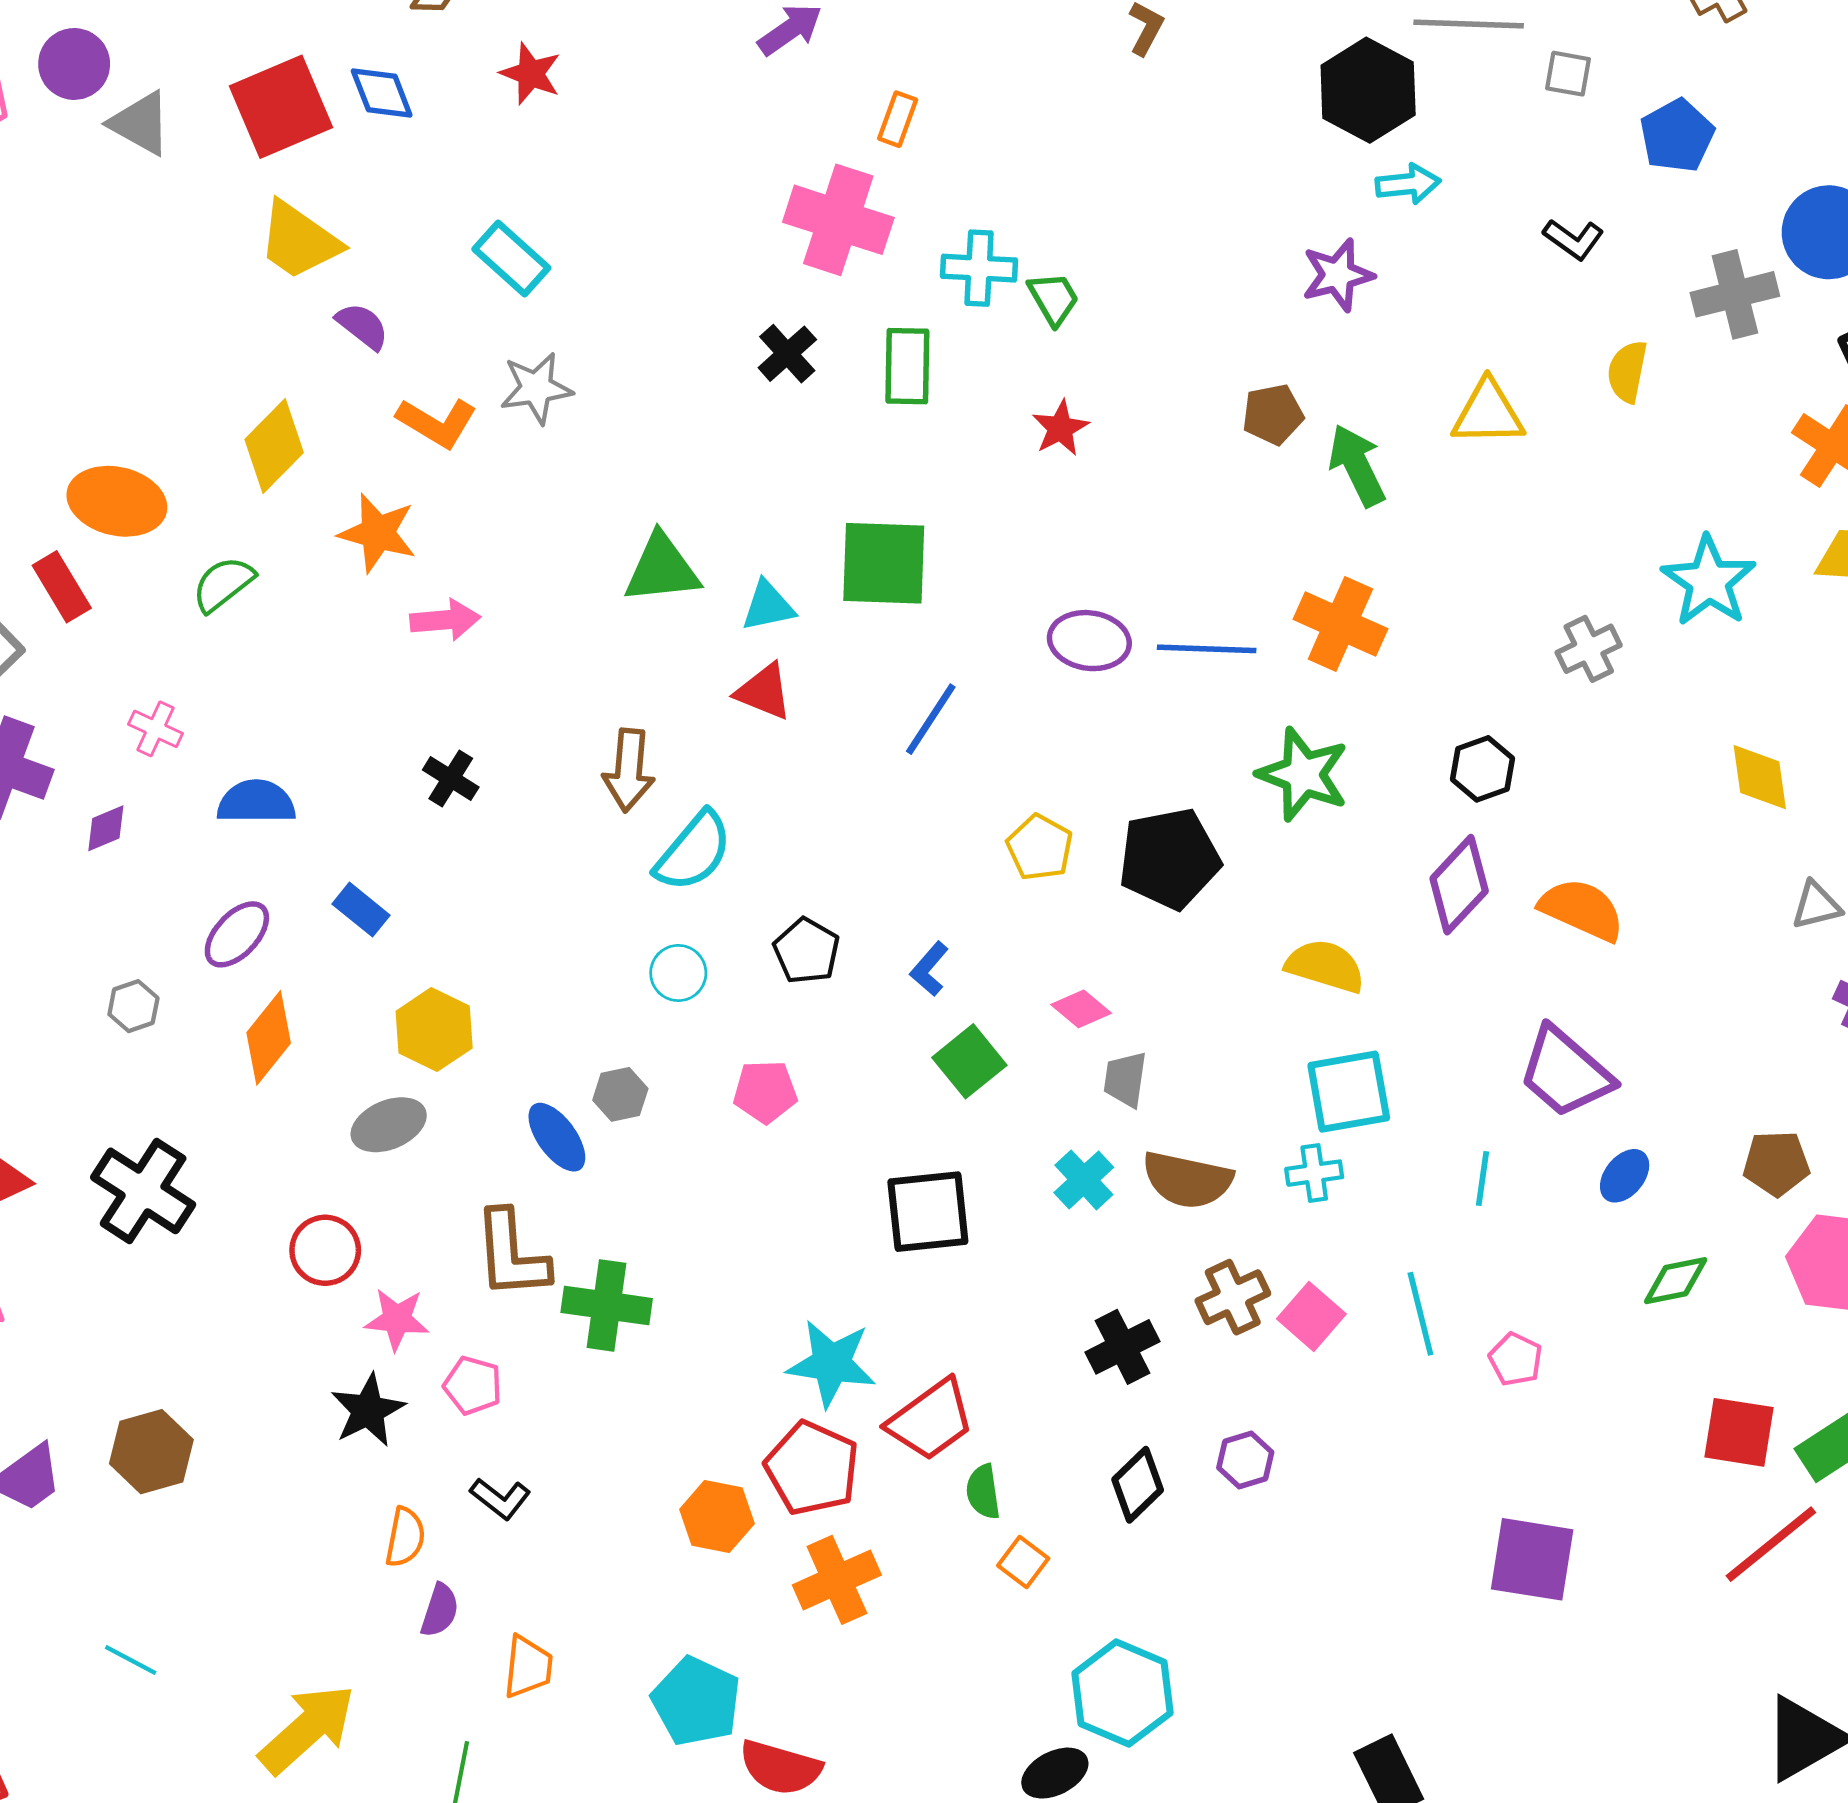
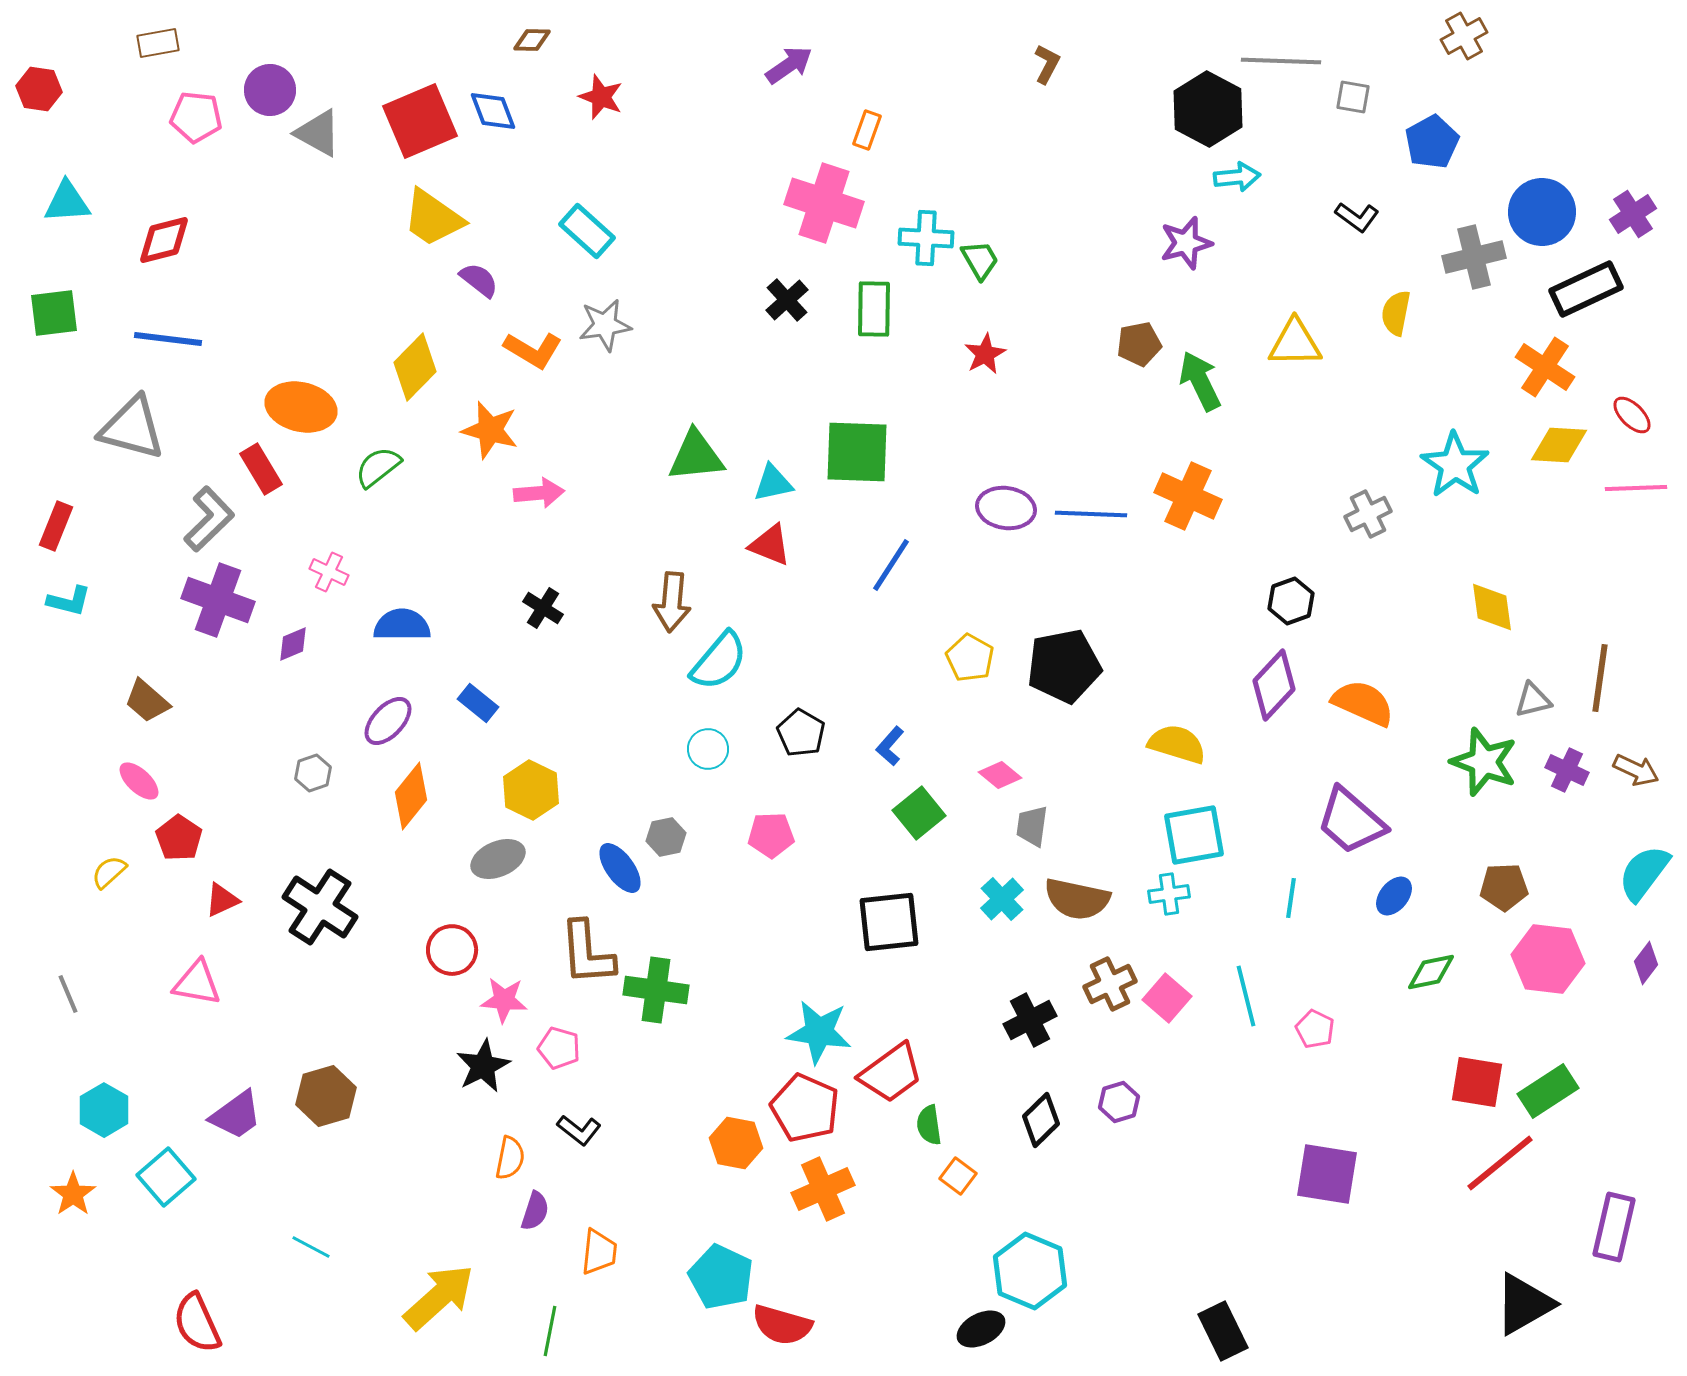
green star: (1303, 774) -> (1484, 762), moved

